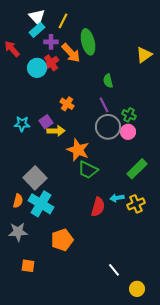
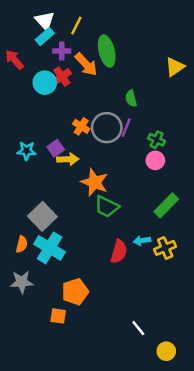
purple line: (104, 105) -> (126, 128), turned 49
gray circle: (108, 127) -> (107, 128), moved
orange square: (28, 266) -> (58, 316), moved

